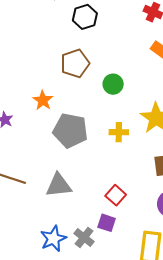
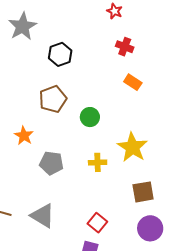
gray pentagon: (70, 131) -> (51, 163), size x0.7
gray triangle: (59, 185) -> (43, 216), turned 40

